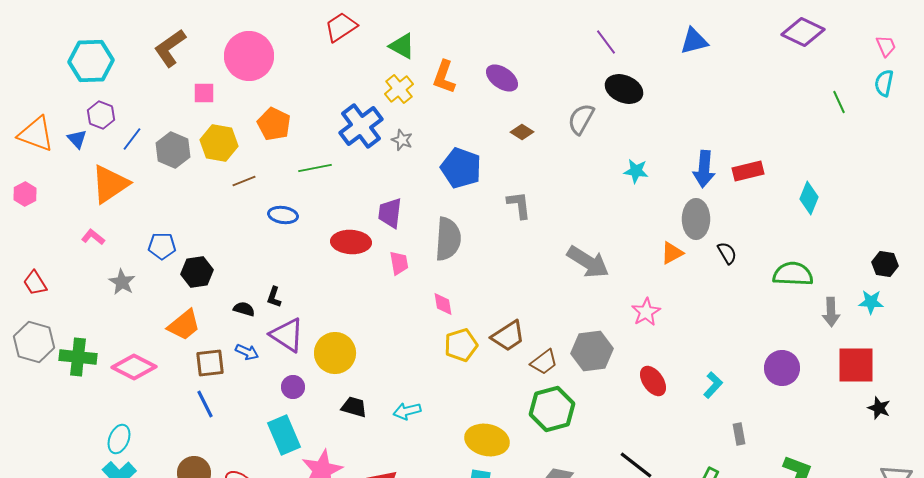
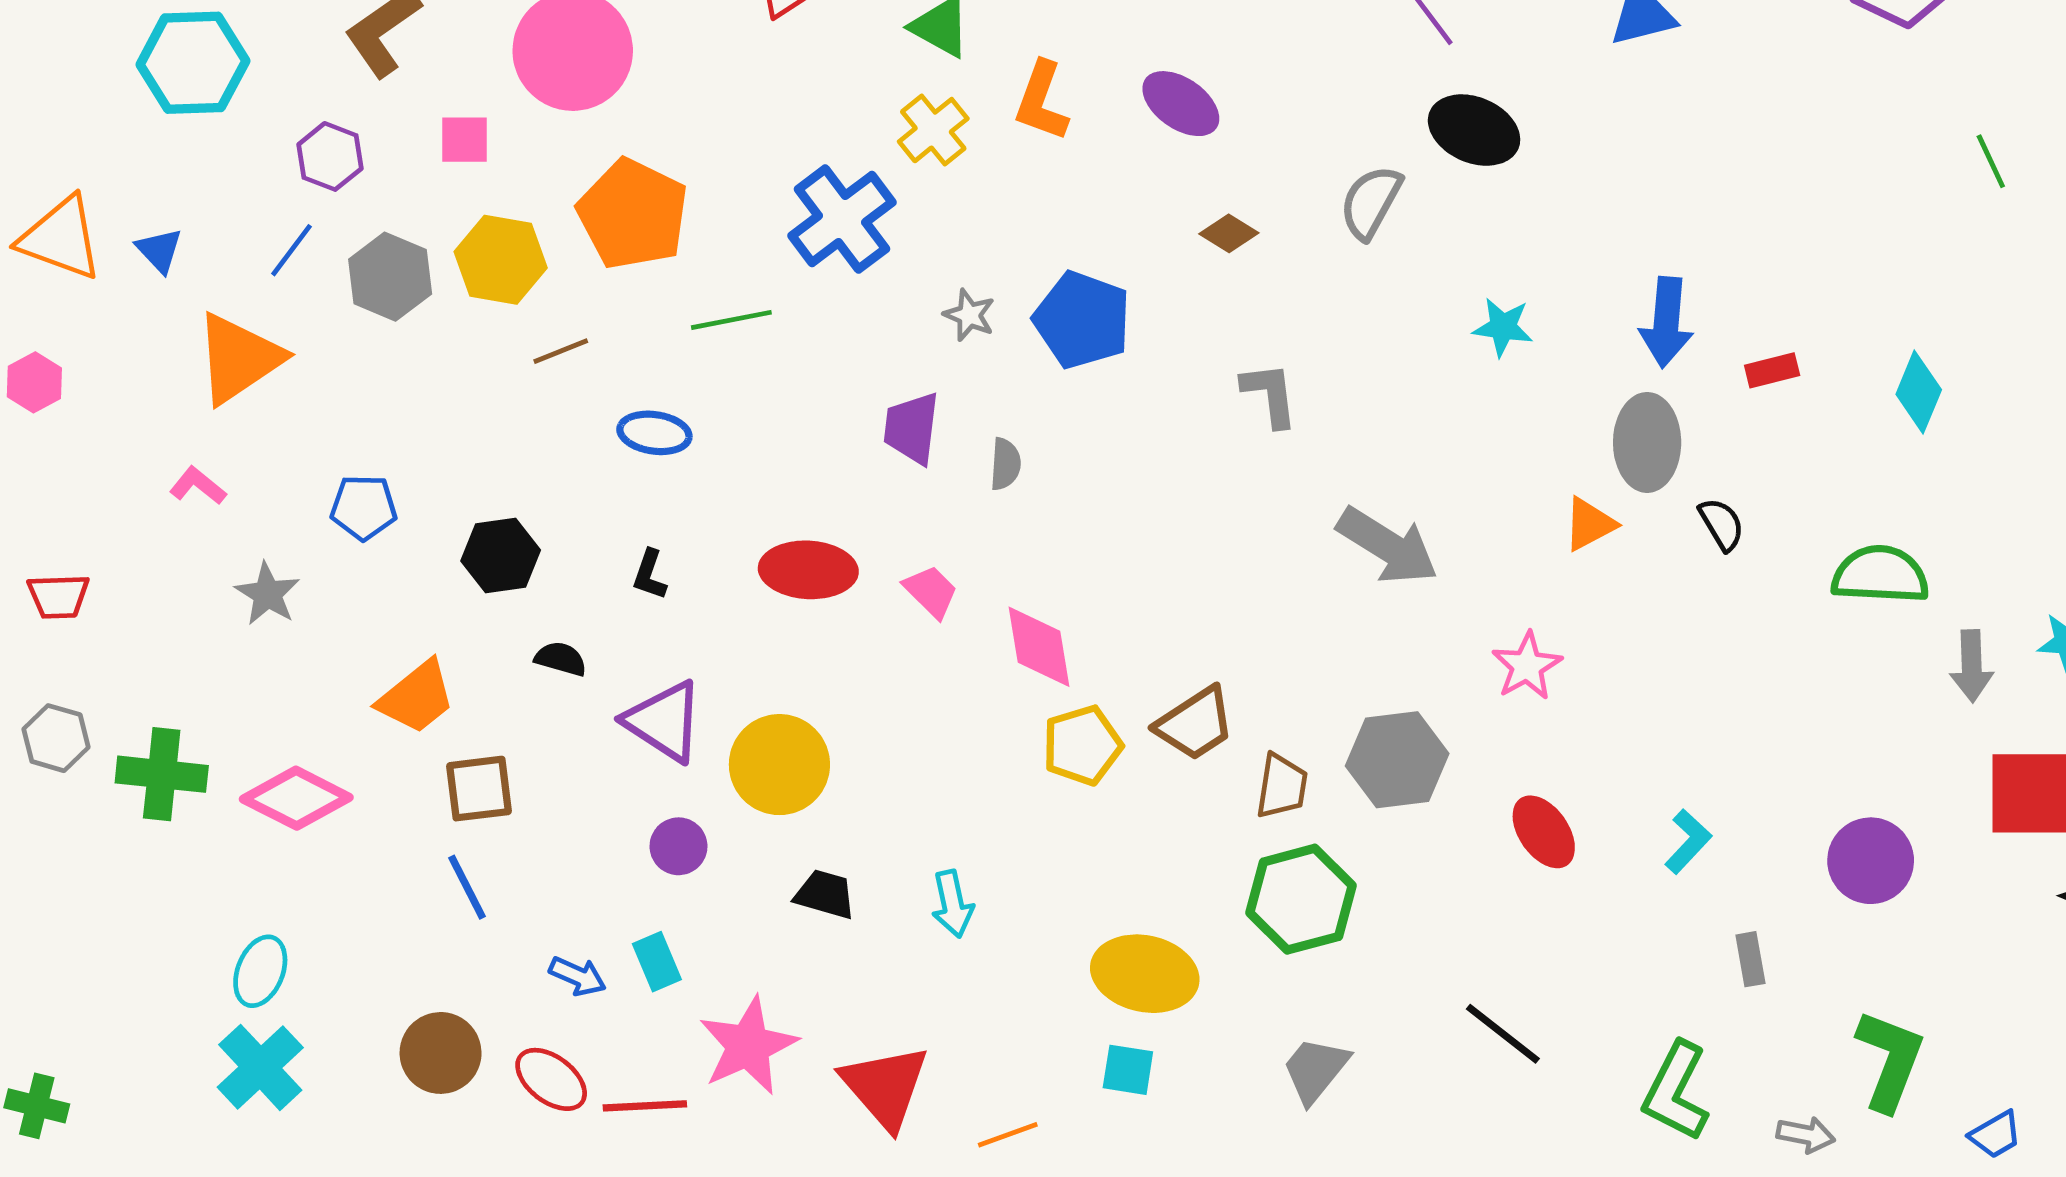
purple hexagon: (101, 115) -> (330, 156), moved
orange pentagon: (274, 124) -> (633, 214), size x1.4
gray star: (402, 140) -> (969, 315), moved
red rectangle: (748, 171) -> (1772, 370), moved, size x0.7
gray L-shape: (519, 205) -> (1270, 394), moved
gray semicircle: (448, 239) -> (1005, 464), moved, size x0.5
red ellipse: (351, 242) -> (808, 570), moved
pink trapezoid: (399, 263) -> (931, 592), moved, turned -35
black hexagon: (197, 272) -> (501, 555), moved
red trapezoid: (35, 283) -> (58, 596), turned -60
black L-shape: (274, 297) -> (650, 575), moved
pink diamond: (443, 304) -> (1039, 647), size x1.5
gray hexagon: (34, 342) -> (56, 738), size x0.7
blue arrow: (247, 352) -> (578, 976), moved
brown trapezoid: (544, 362) -> (1282, 786), turned -44
purple circle: (782, 368) -> (1871, 861), moved
cyan arrow: (407, 411) -> (952, 904), turned -88
cyan rectangle: (284, 435) -> (657, 962), size x0.6

